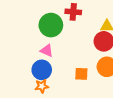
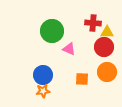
red cross: (73, 12) -> (93, 23), moved
pink triangle: (47, 51) -> (69, 49), moved

